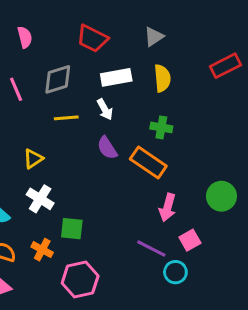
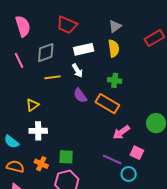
pink semicircle: (25, 37) -> (23, 26), size x1.5
gray triangle: (154, 37) -> (115, 26), moved
white cross: (40, 199) -> (38, 131), turned -30
pink arrow: (167, 207) -> (121, 132), turned 42
green square: (72, 229) -> (66, 157), moved
pink square: (190, 240) -> (137, 153), turned -32

